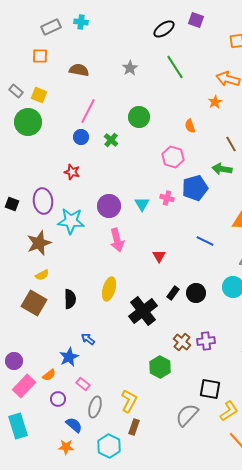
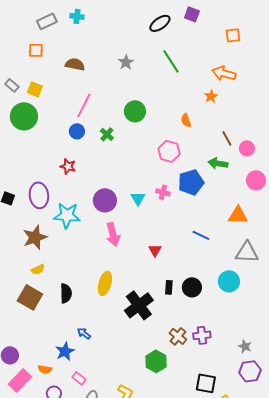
black rectangle: (173, 293) -> (169, 287), turned -32
orange semicircle: (49, 375) -> (45, 369), turned 48

